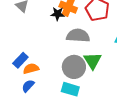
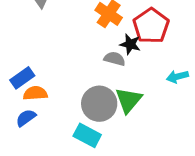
black star: (58, 14) -> (130, 44), moved
gray semicircle: (78, 36) -> (115, 59), size x0.6

